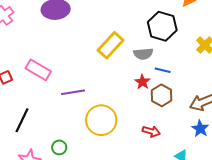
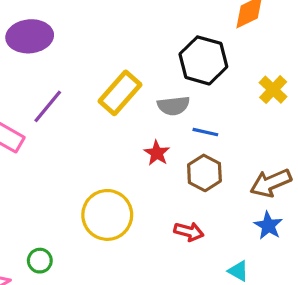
red star: (142, 82) -> (157, 153), moved
purple line: (73, 92) -> (48, 106), moved, turned -40

